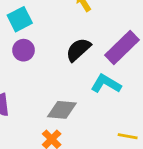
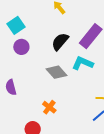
gray diamond: (62, 110) -> (56, 72), moved, turned 50

